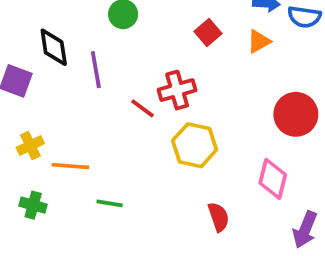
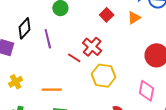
black diamond: (54, 47) -> (25, 28), turned 55
red cross: (177, 90) -> (92, 47), turned -30
orange line: (70, 166) -> (52, 90), moved

